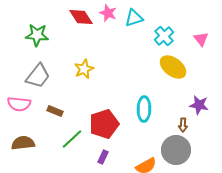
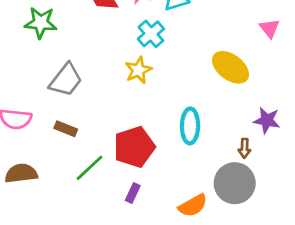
cyan cross: (164, 36) -> (151, 34), moved
yellow star: (84, 69) -> (138, 70), moved
gray trapezoid: (38, 76) -> (66, 80), moved

